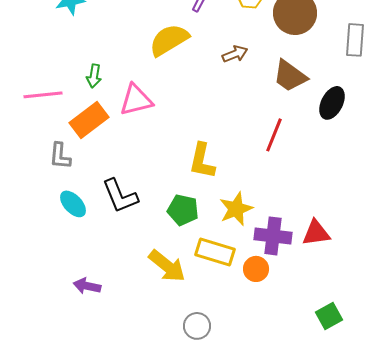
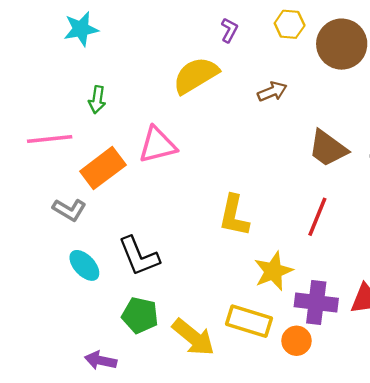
green arrow: (94, 76) -> (97, 100), moved
brown trapezoid: (290, 76) -> (328, 148), moved
red line: (274, 135) -> (317, 217), moved
gray L-shape: (60, 156) -> (69, 210), turned -64
green pentagon: (183, 210) -> (140, 315), moved

